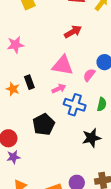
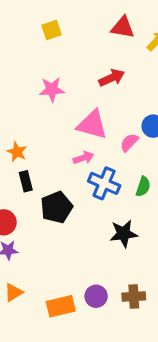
pink star: (15, 45) -> (52, 90), moved
black rectangle: (29, 82) -> (26, 181), moved

